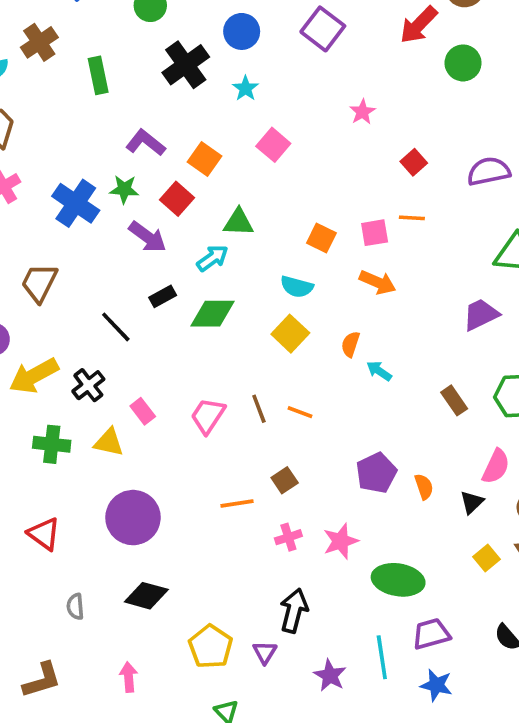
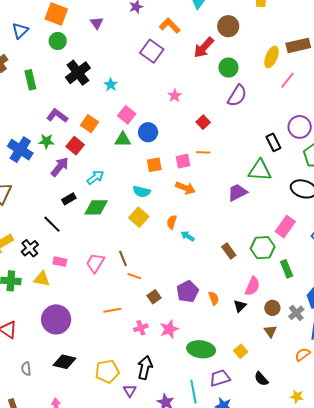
blue circle: (242, 31) -> (148, 132), moved
purple semicircle: (489, 171) -> (237, 96), moved, turned 135
green triangle: (238, 222) -> (123, 140), moved
purple arrow: (147, 237) -> (60, 167), turned -85
orange square: (321, 238) -> (154, 165), turned -35
purple trapezoid: (481, 315) -> (237, 192), moved
black line: (116, 327) -> (52, 224), moved
pink rectangle: (143, 411) -> (60, 262), turned -40
orange line: (300, 412) -> (134, 276), moved
brown square: (285, 480) -> (154, 297), moved
yellow square: (487, 558) -> (241, 351), moved
yellow pentagon: (211, 647) -> (107, 371), moved, turned 30

